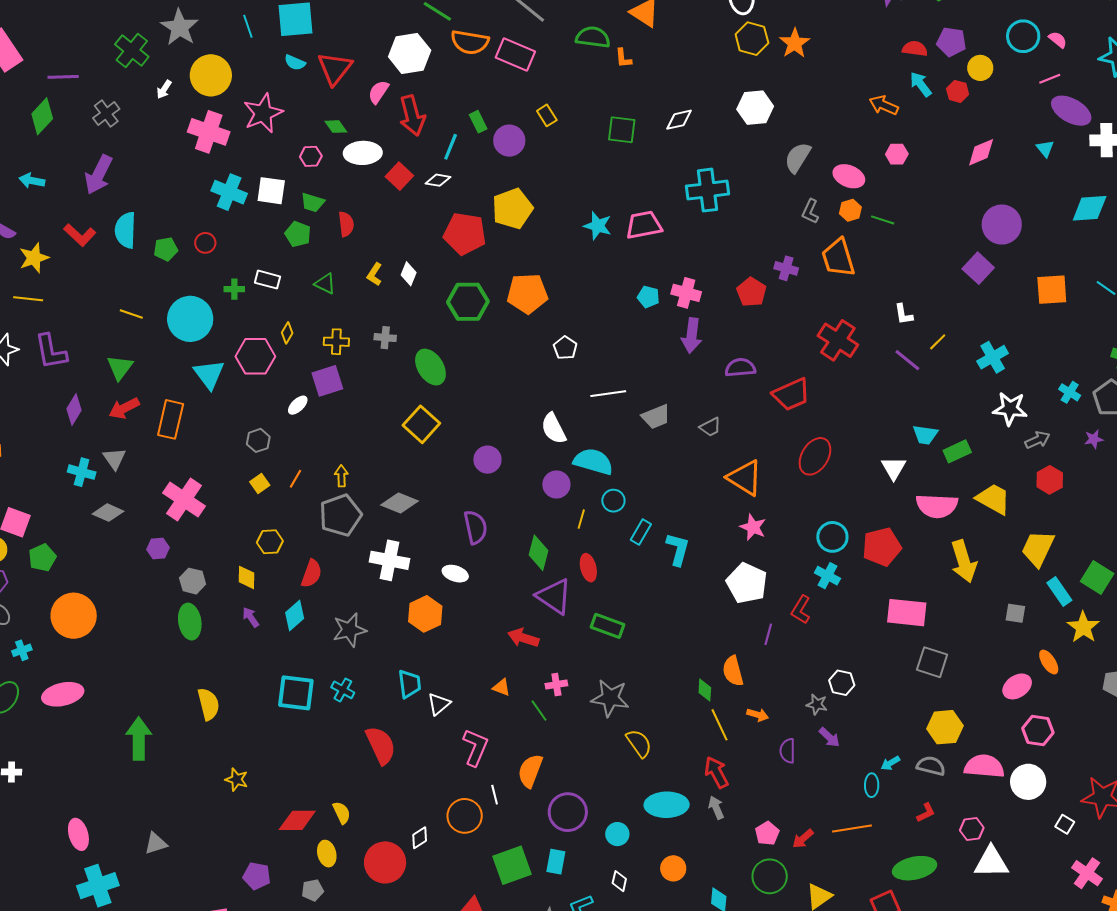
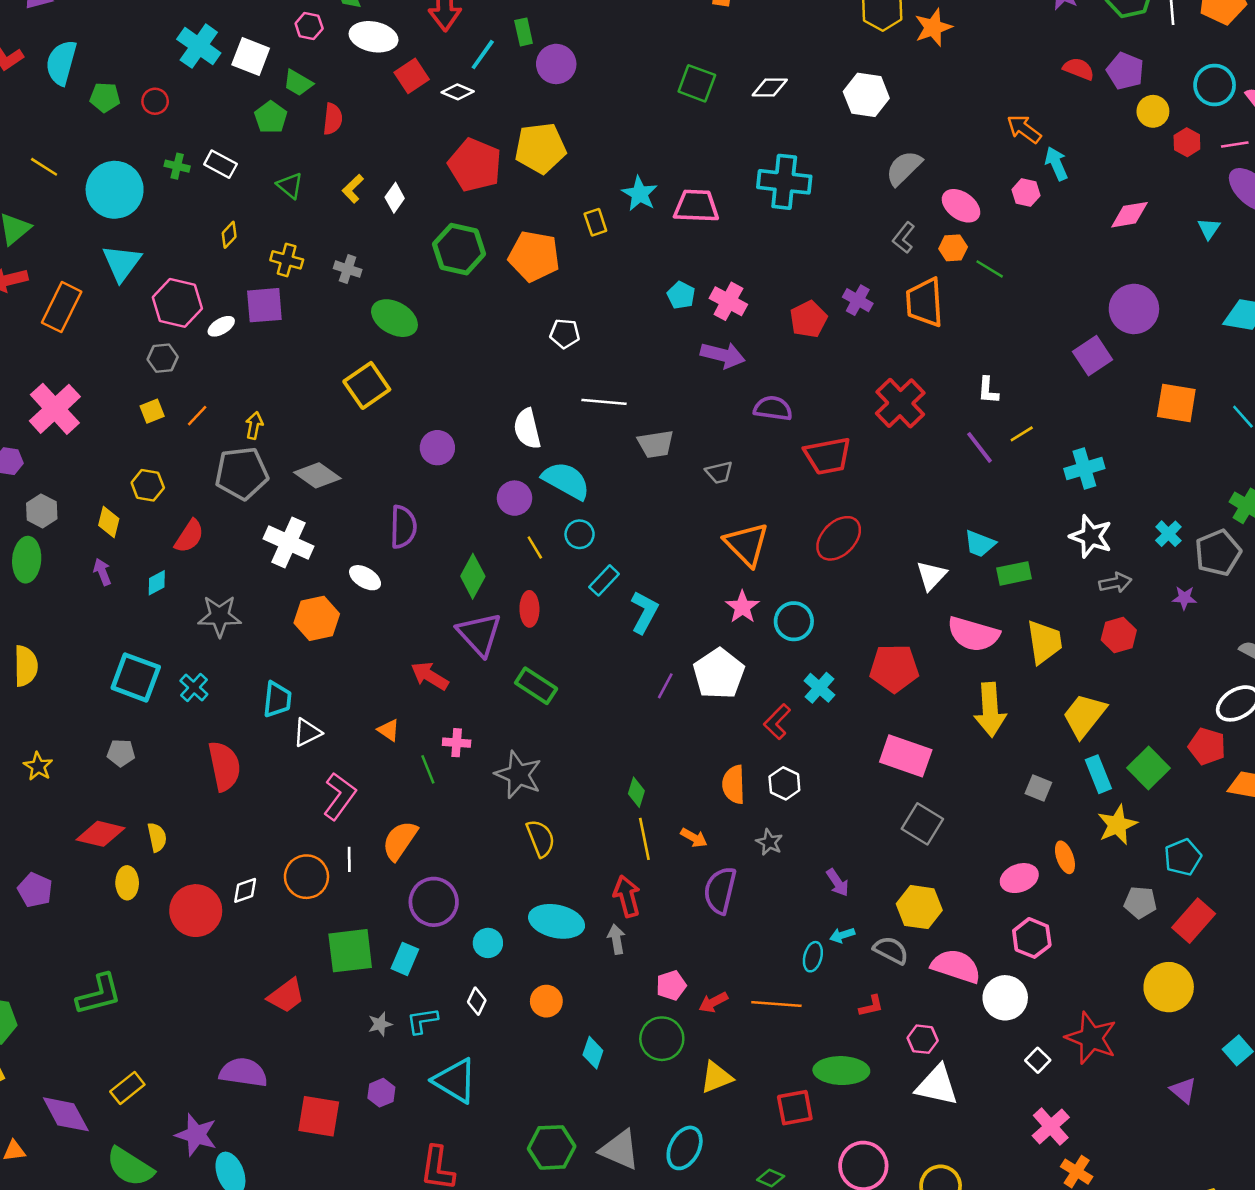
cyan arrow: (921, 84) -> (1056, 164), moved
red hexagon: (958, 91) -> (1187, 142), moved
yellow rectangle: (547, 115) -> (595, 222), moved
purple arrow: (692, 336) -> (723, 355), turned -96
white pentagon: (565, 348) -> (565, 334), turned 30
pink hexagon: (255, 356) -> (177, 303), moved
green ellipse: (430, 367) -> (394, 318), turned -42
yellow trapezoid: (993, 499) -> (1044, 642), turned 39
yellow line: (581, 519) -> (535, 548), turned -60
cyan circle: (832, 537) -> (794, 621), moved
cyan diamond: (295, 616) -> (157, 583), size x0.7
purple line: (768, 634) -> (665, 686), moved
orange semicircle: (733, 671) -> (734, 784), moved
white hexagon: (842, 683) -> (784, 783), moved
purple arrow: (829, 737) -> (838, 883), moved
purple semicircle: (788, 751) -> (720, 890), size x1.5
gray pentagon: (313, 890) -> (121, 753), moved

